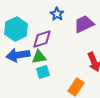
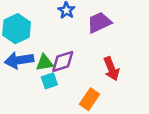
purple diamond: (42, 39) -> (63, 61), moved

